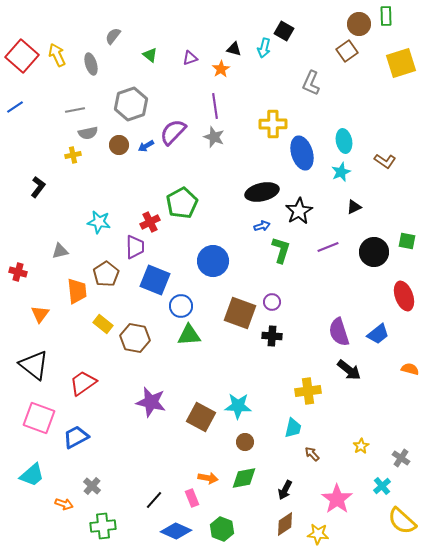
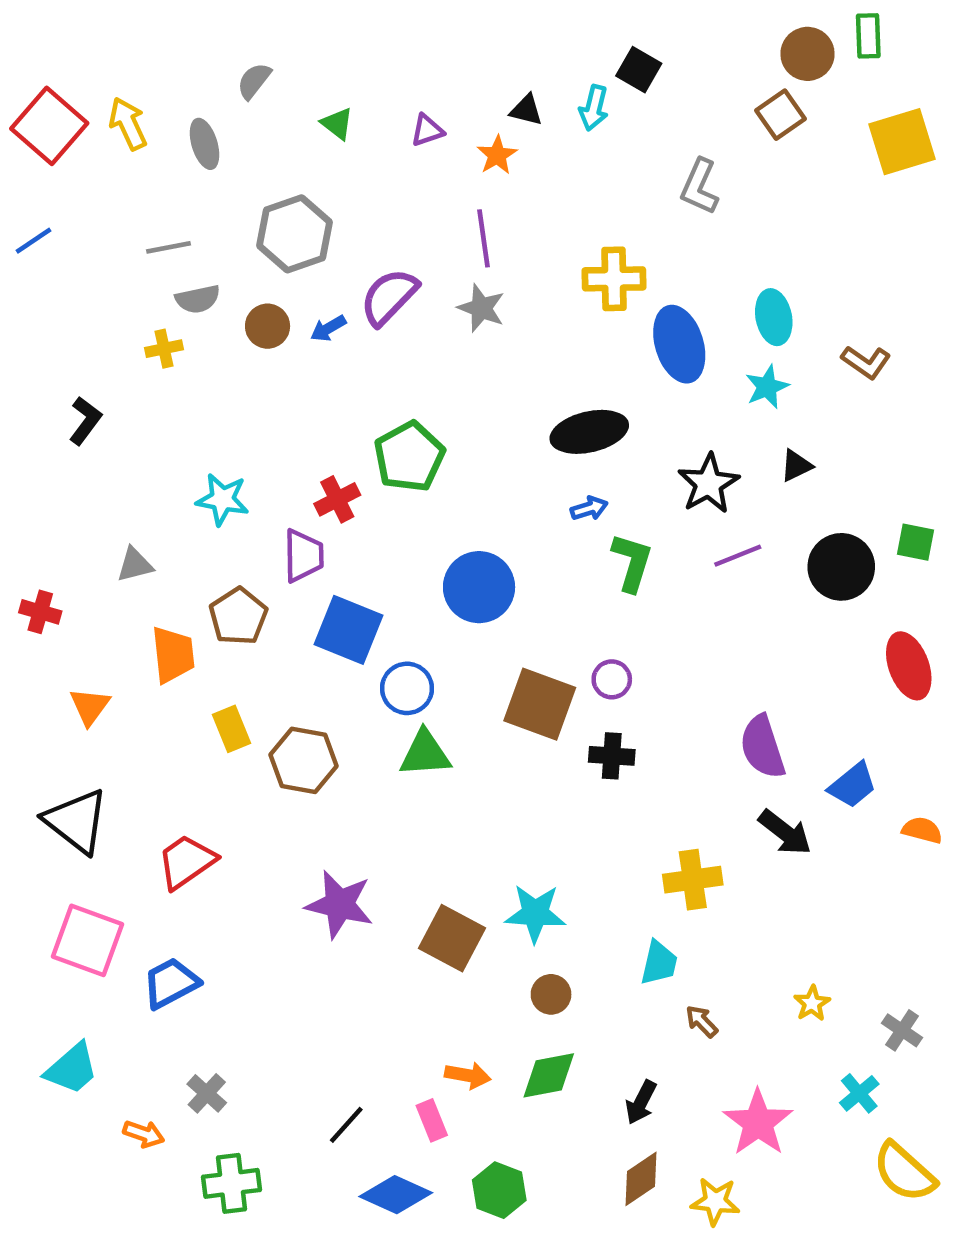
black star: (299, 211) -> (708, 484), moved
yellow rectangle: (103, 324) -> (232, 729), turned 30
blue trapezoid: (378, 334) -> (852, 785), moved

